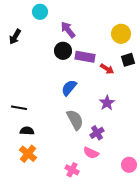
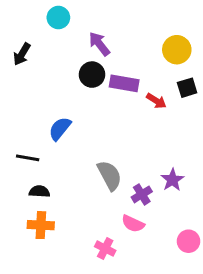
blue semicircle: (69, 88) -> (60, 129), moved
purple star: (107, 103) -> (172, 180), moved
orange cross: (28, 154) -> (41, 225), turned -36

